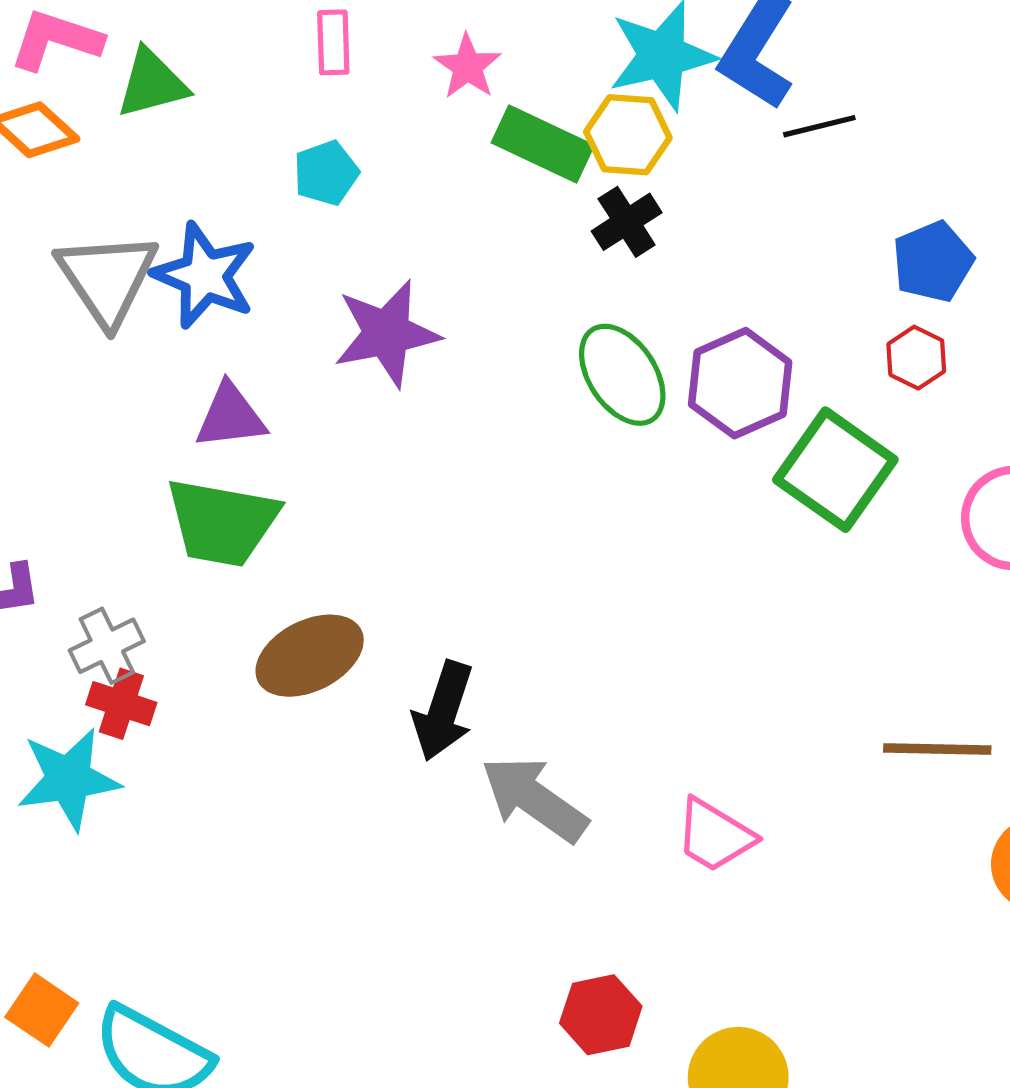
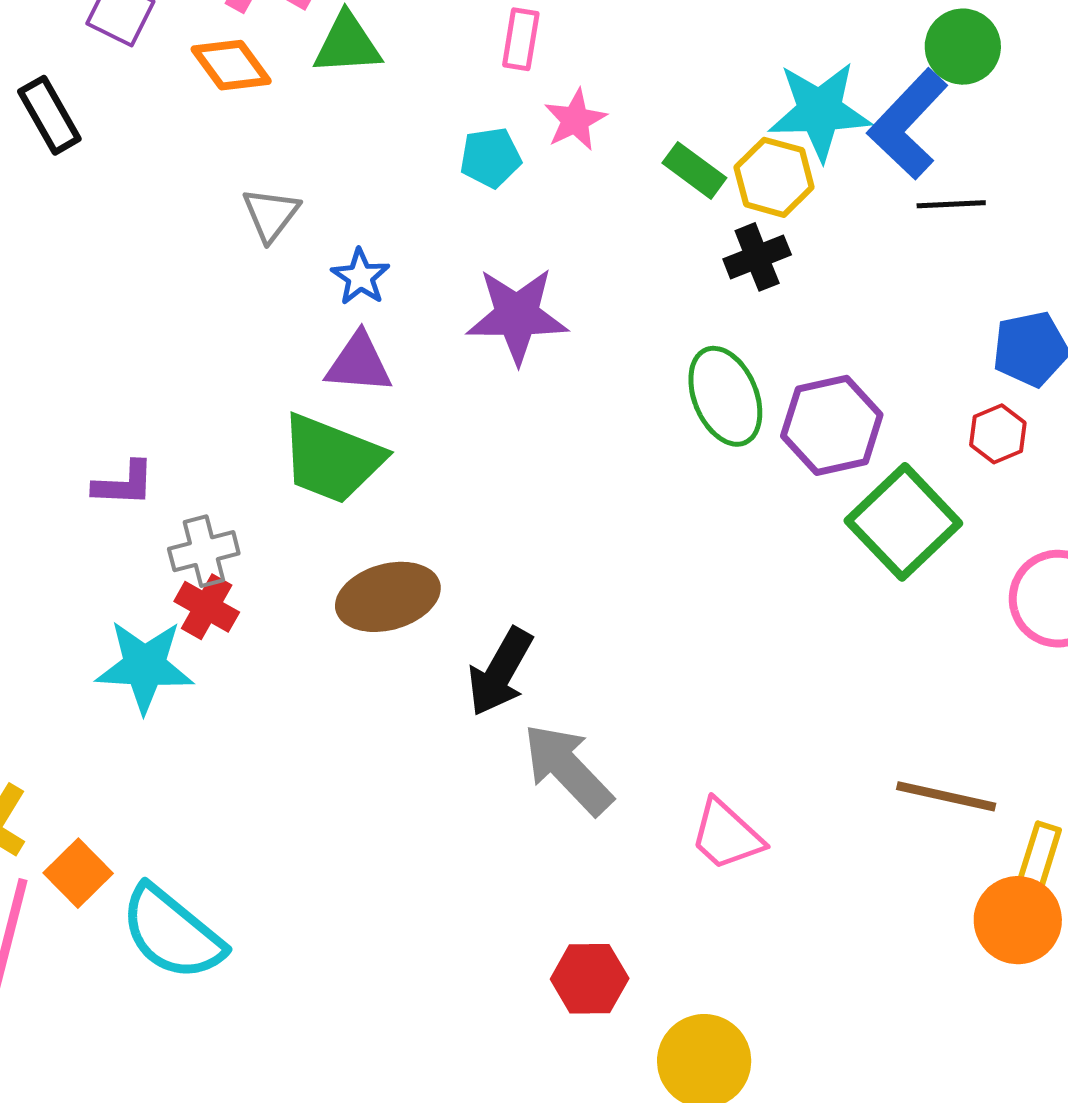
pink star: (467, 67) -> (575, 120), moved
green rectangle: (543, 144) -> (694, 170), size x0.7
blue star: (205, 276) -> (360, 277), moved, size x0.6
gray triangle: (107, 278) -> (271, 214), size x0.6

